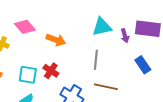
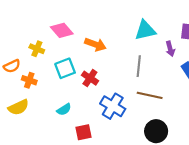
purple arrow: (125, 36) -> (170, 49), moved
cyan square: (28, 75) -> (65, 68), moved, turned -30

